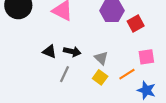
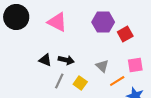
gray triangle: (101, 58) -> (102, 66), moved
yellow square: (100, 77) -> (80, 83), moved

